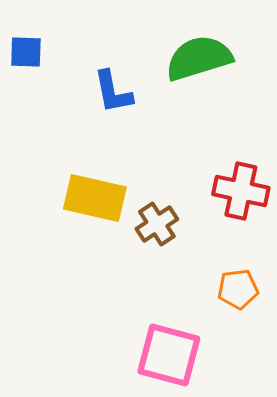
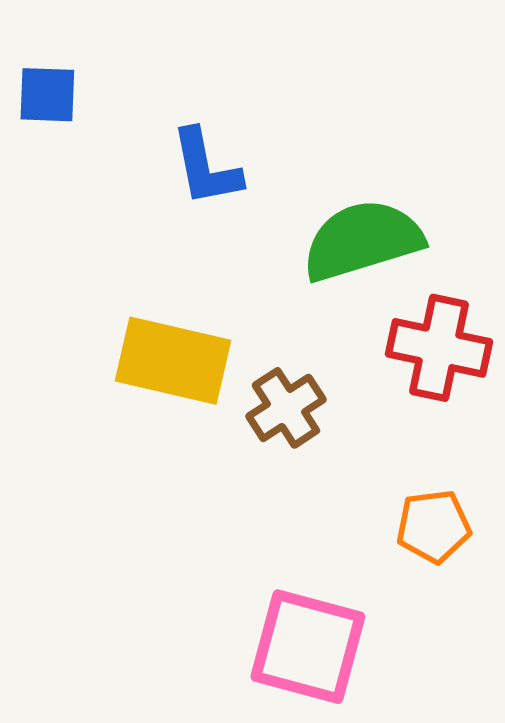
green semicircle: (199, 58) -> (362, 240), moved

